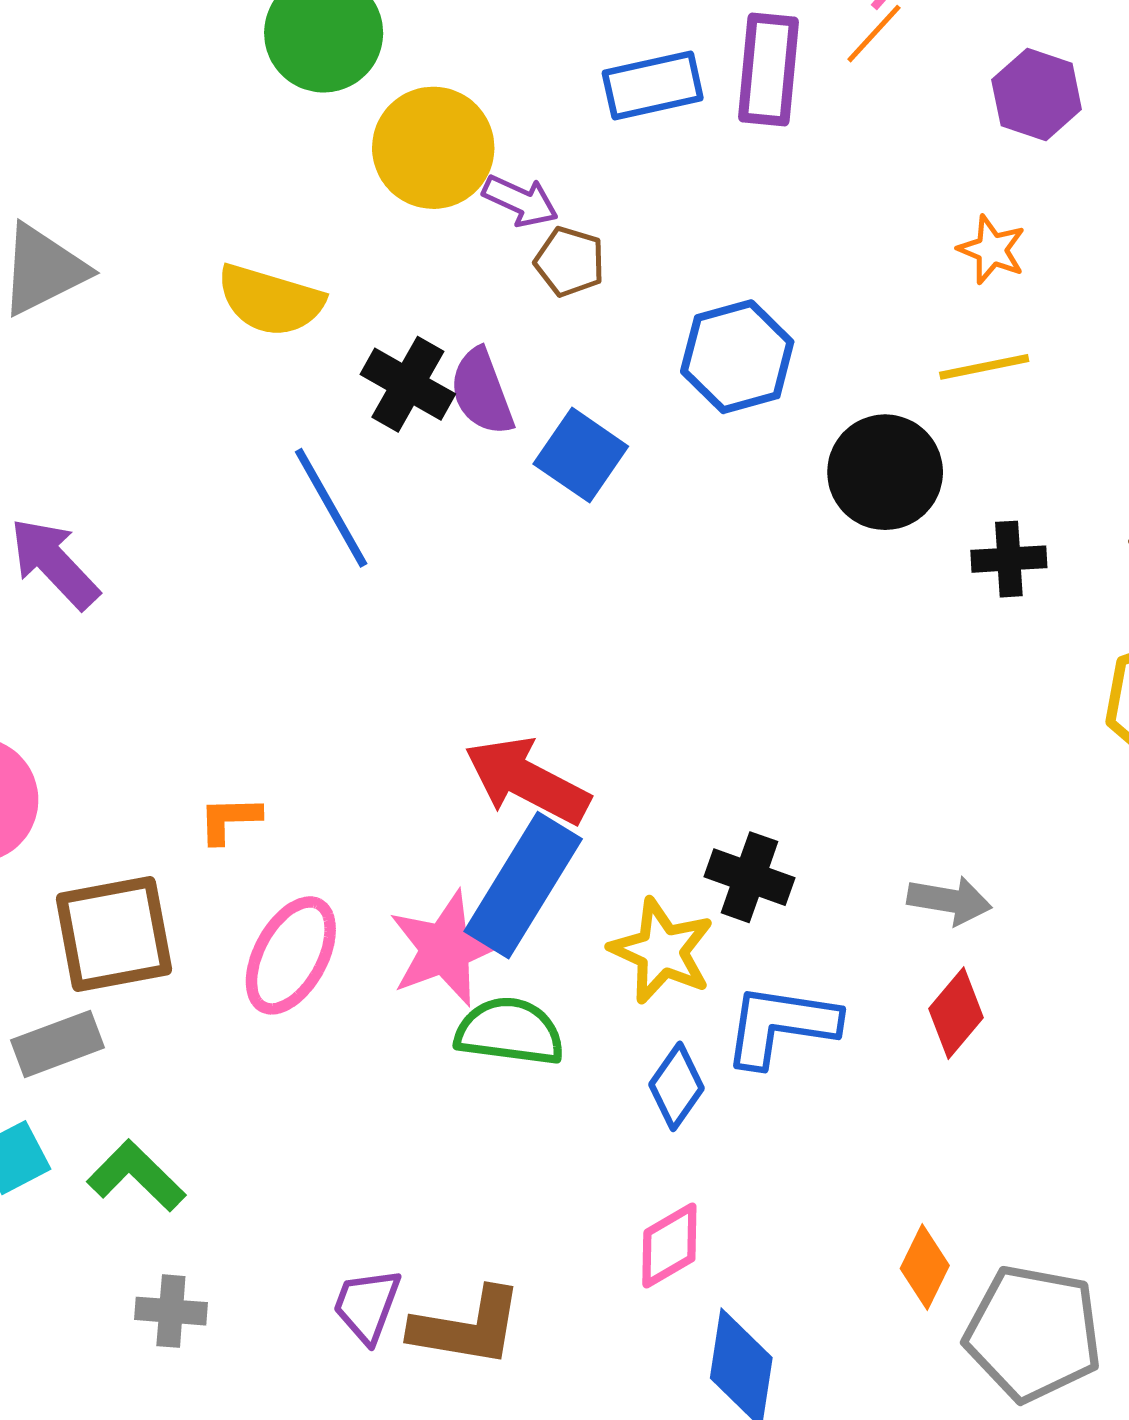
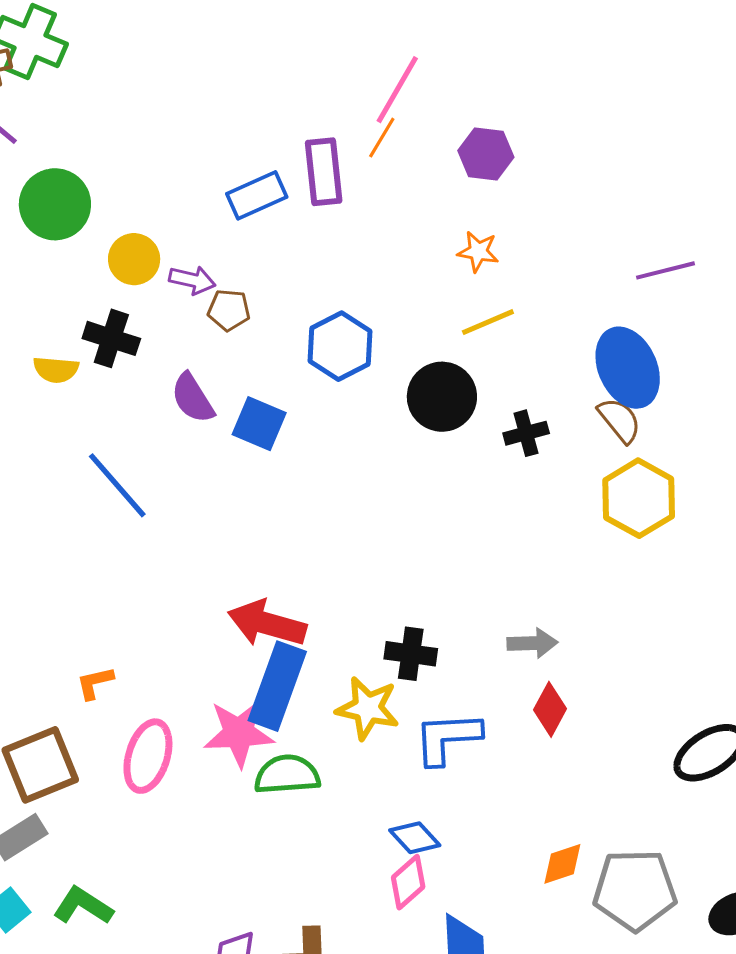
yellow circle: (433, 148) -> (134, 259), size x0.7
yellow semicircle: (270, 300) -> (56, 370), size x0.7
black cross: (408, 384) -> (111, 338), moved
pink star: (445, 948) -> (239, 733), turned 30
blue diamond: (677, 1086) -> (415, 838), moved, turned -66
orange diamond: (925, 1267) -> (562, 864), turned 57

